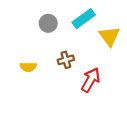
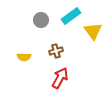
red arrow: (91, 80) -> (60, 78), moved

